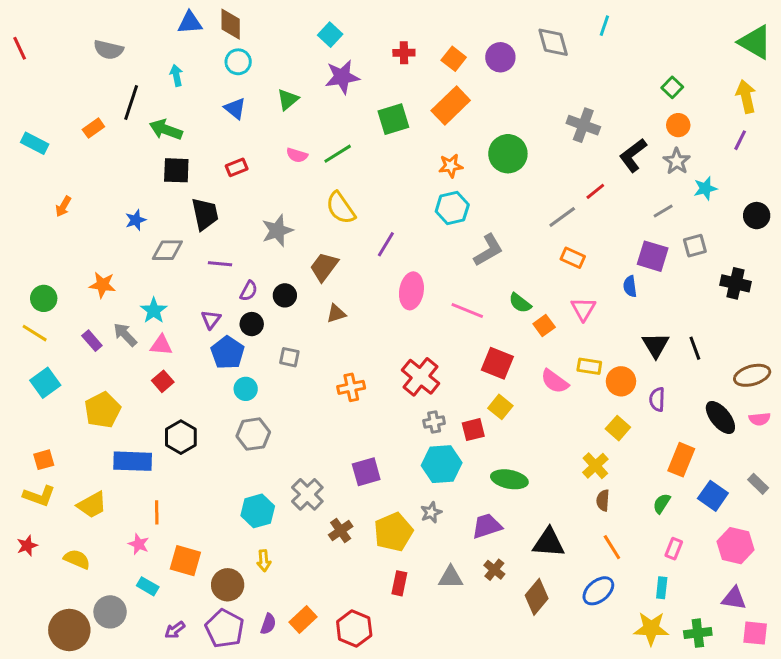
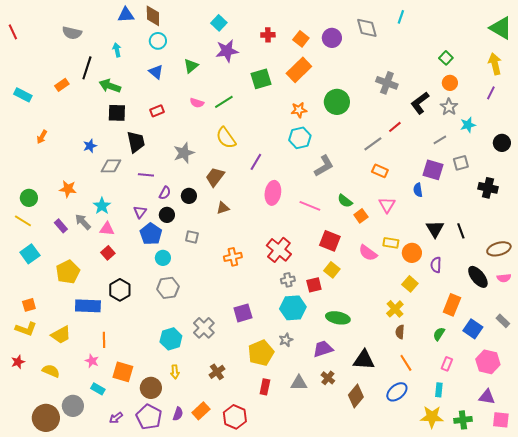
brown cross: (341, 531) -> (217, 372), moved

